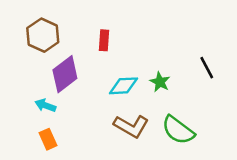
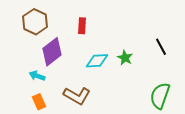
brown L-shape: (131, 126) -> (77, 96), moved
green semicircle: (178, 130) -> (160, 96), moved, turned 72

